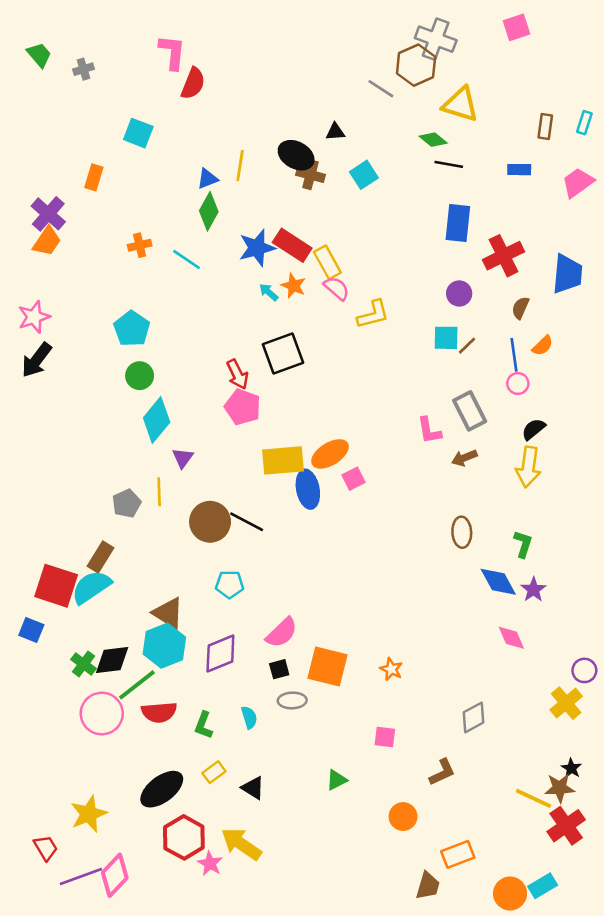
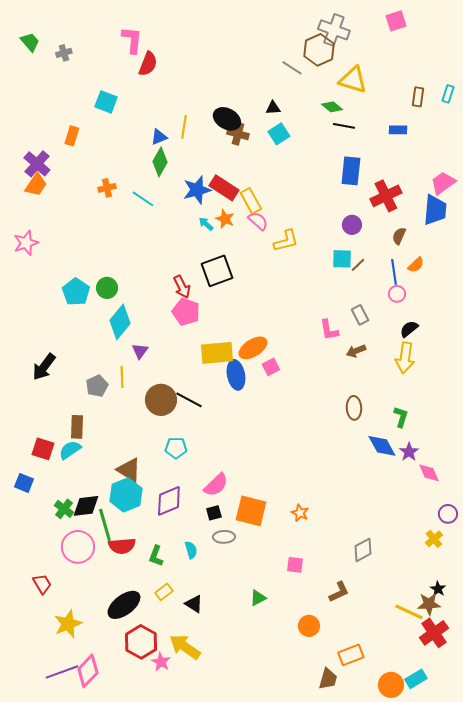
black triangle: (335, 132) -> (273, 108), moved
pink trapezoid: (578, 183) -> (443, 183), moved
cyan pentagon: (132, 329) -> (76, 292), moved
black arrow: (37, 360) -> (44, 367), moved
gray rectangle: (470, 411) -> (360, 315), size x0.7
brown rectangle: (100, 557) -> (77, 427), turned -30
red square: (56, 586) -> (43, 449), size x0.7
cyan semicircle: (91, 587) -> (70, 450), size x0.7
pink diamond: (511, 638) -> (429, 473), moved
green line: (137, 685) -> (105, 525), turned -68
yellow cross: (566, 703) -> (434, 539), size x0.7
red trapezoid: (46, 848) -> (42, 584), moved

